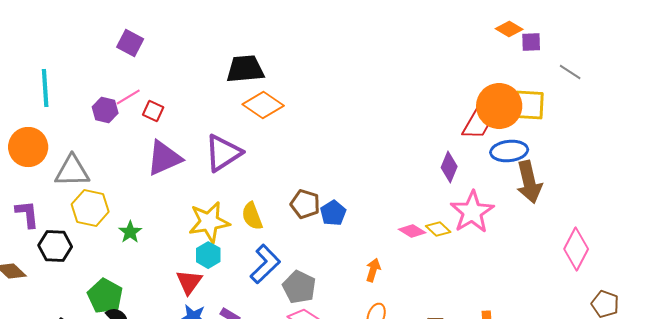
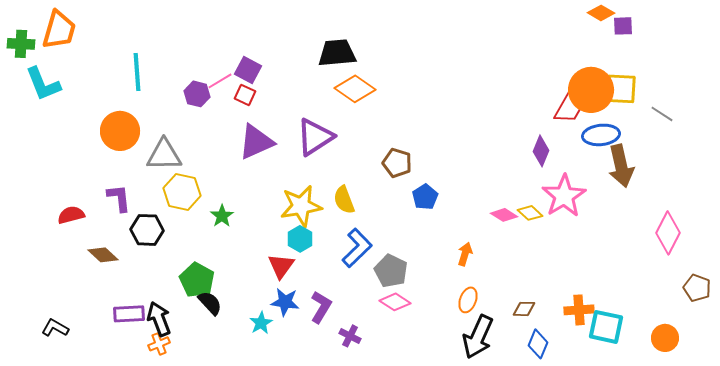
purple square: (130, 43) -> (248, 70), moved
gray line: (570, 72) -> (662, 114), moved
brown pentagon: (305, 204) -> (397, 163), moved

